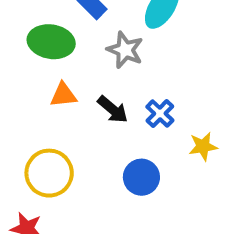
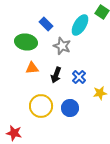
black arrow: (113, 109) -> (56, 75), turned 70
yellow circle: (49, 173) -> (41, 106), moved

